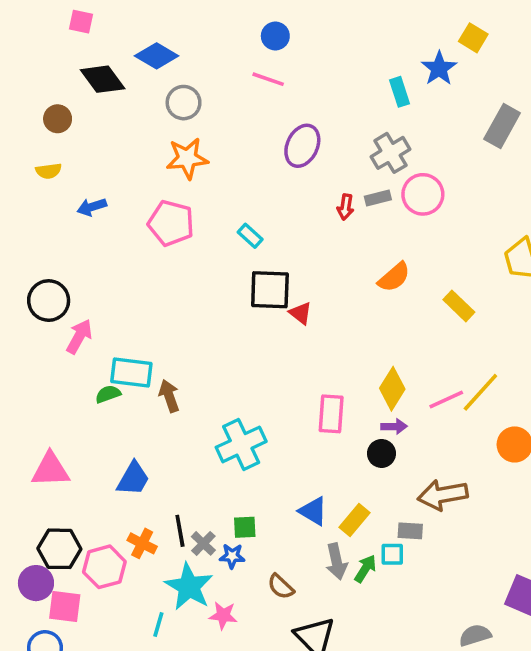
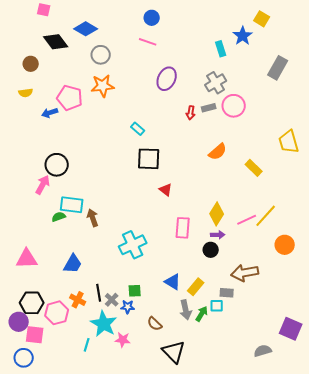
pink pentagon: (171, 223) -> (70, 98), moved
black circle: (49, 301) -> (57, 165), moved
red triangle: (301, 313) -> (166, 190), moved

